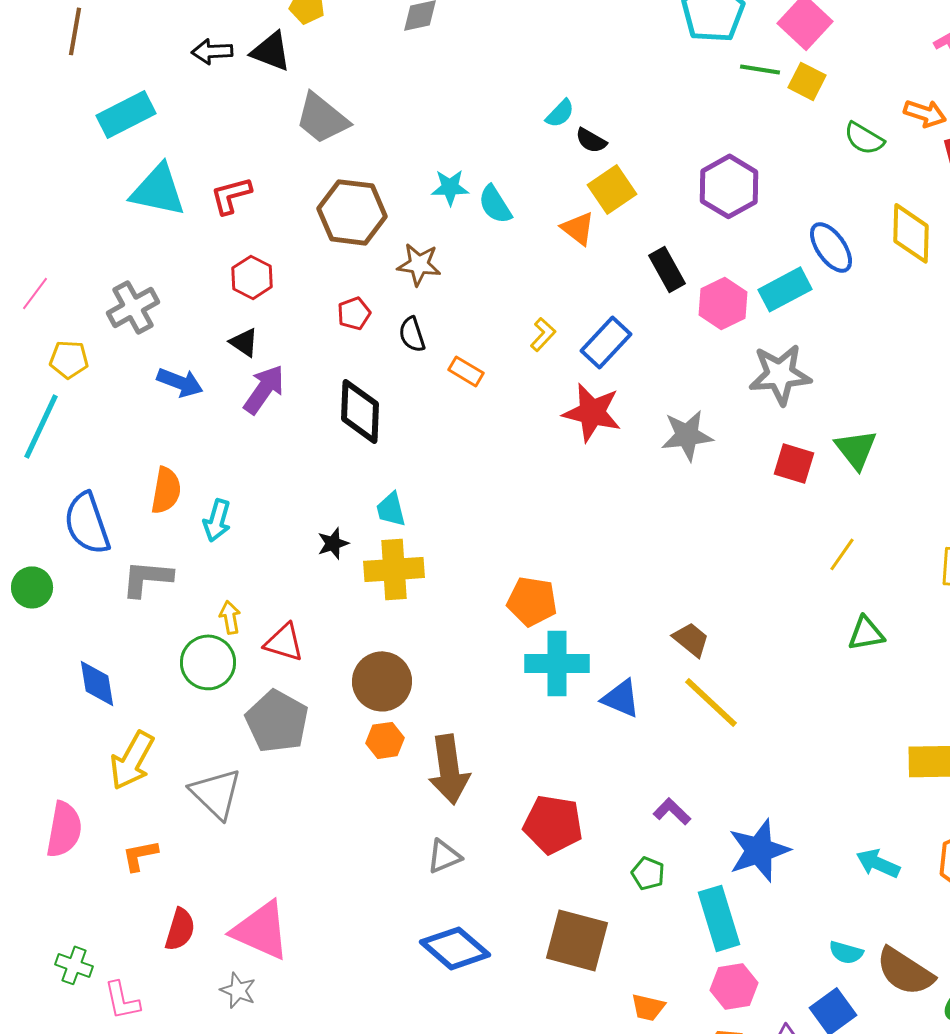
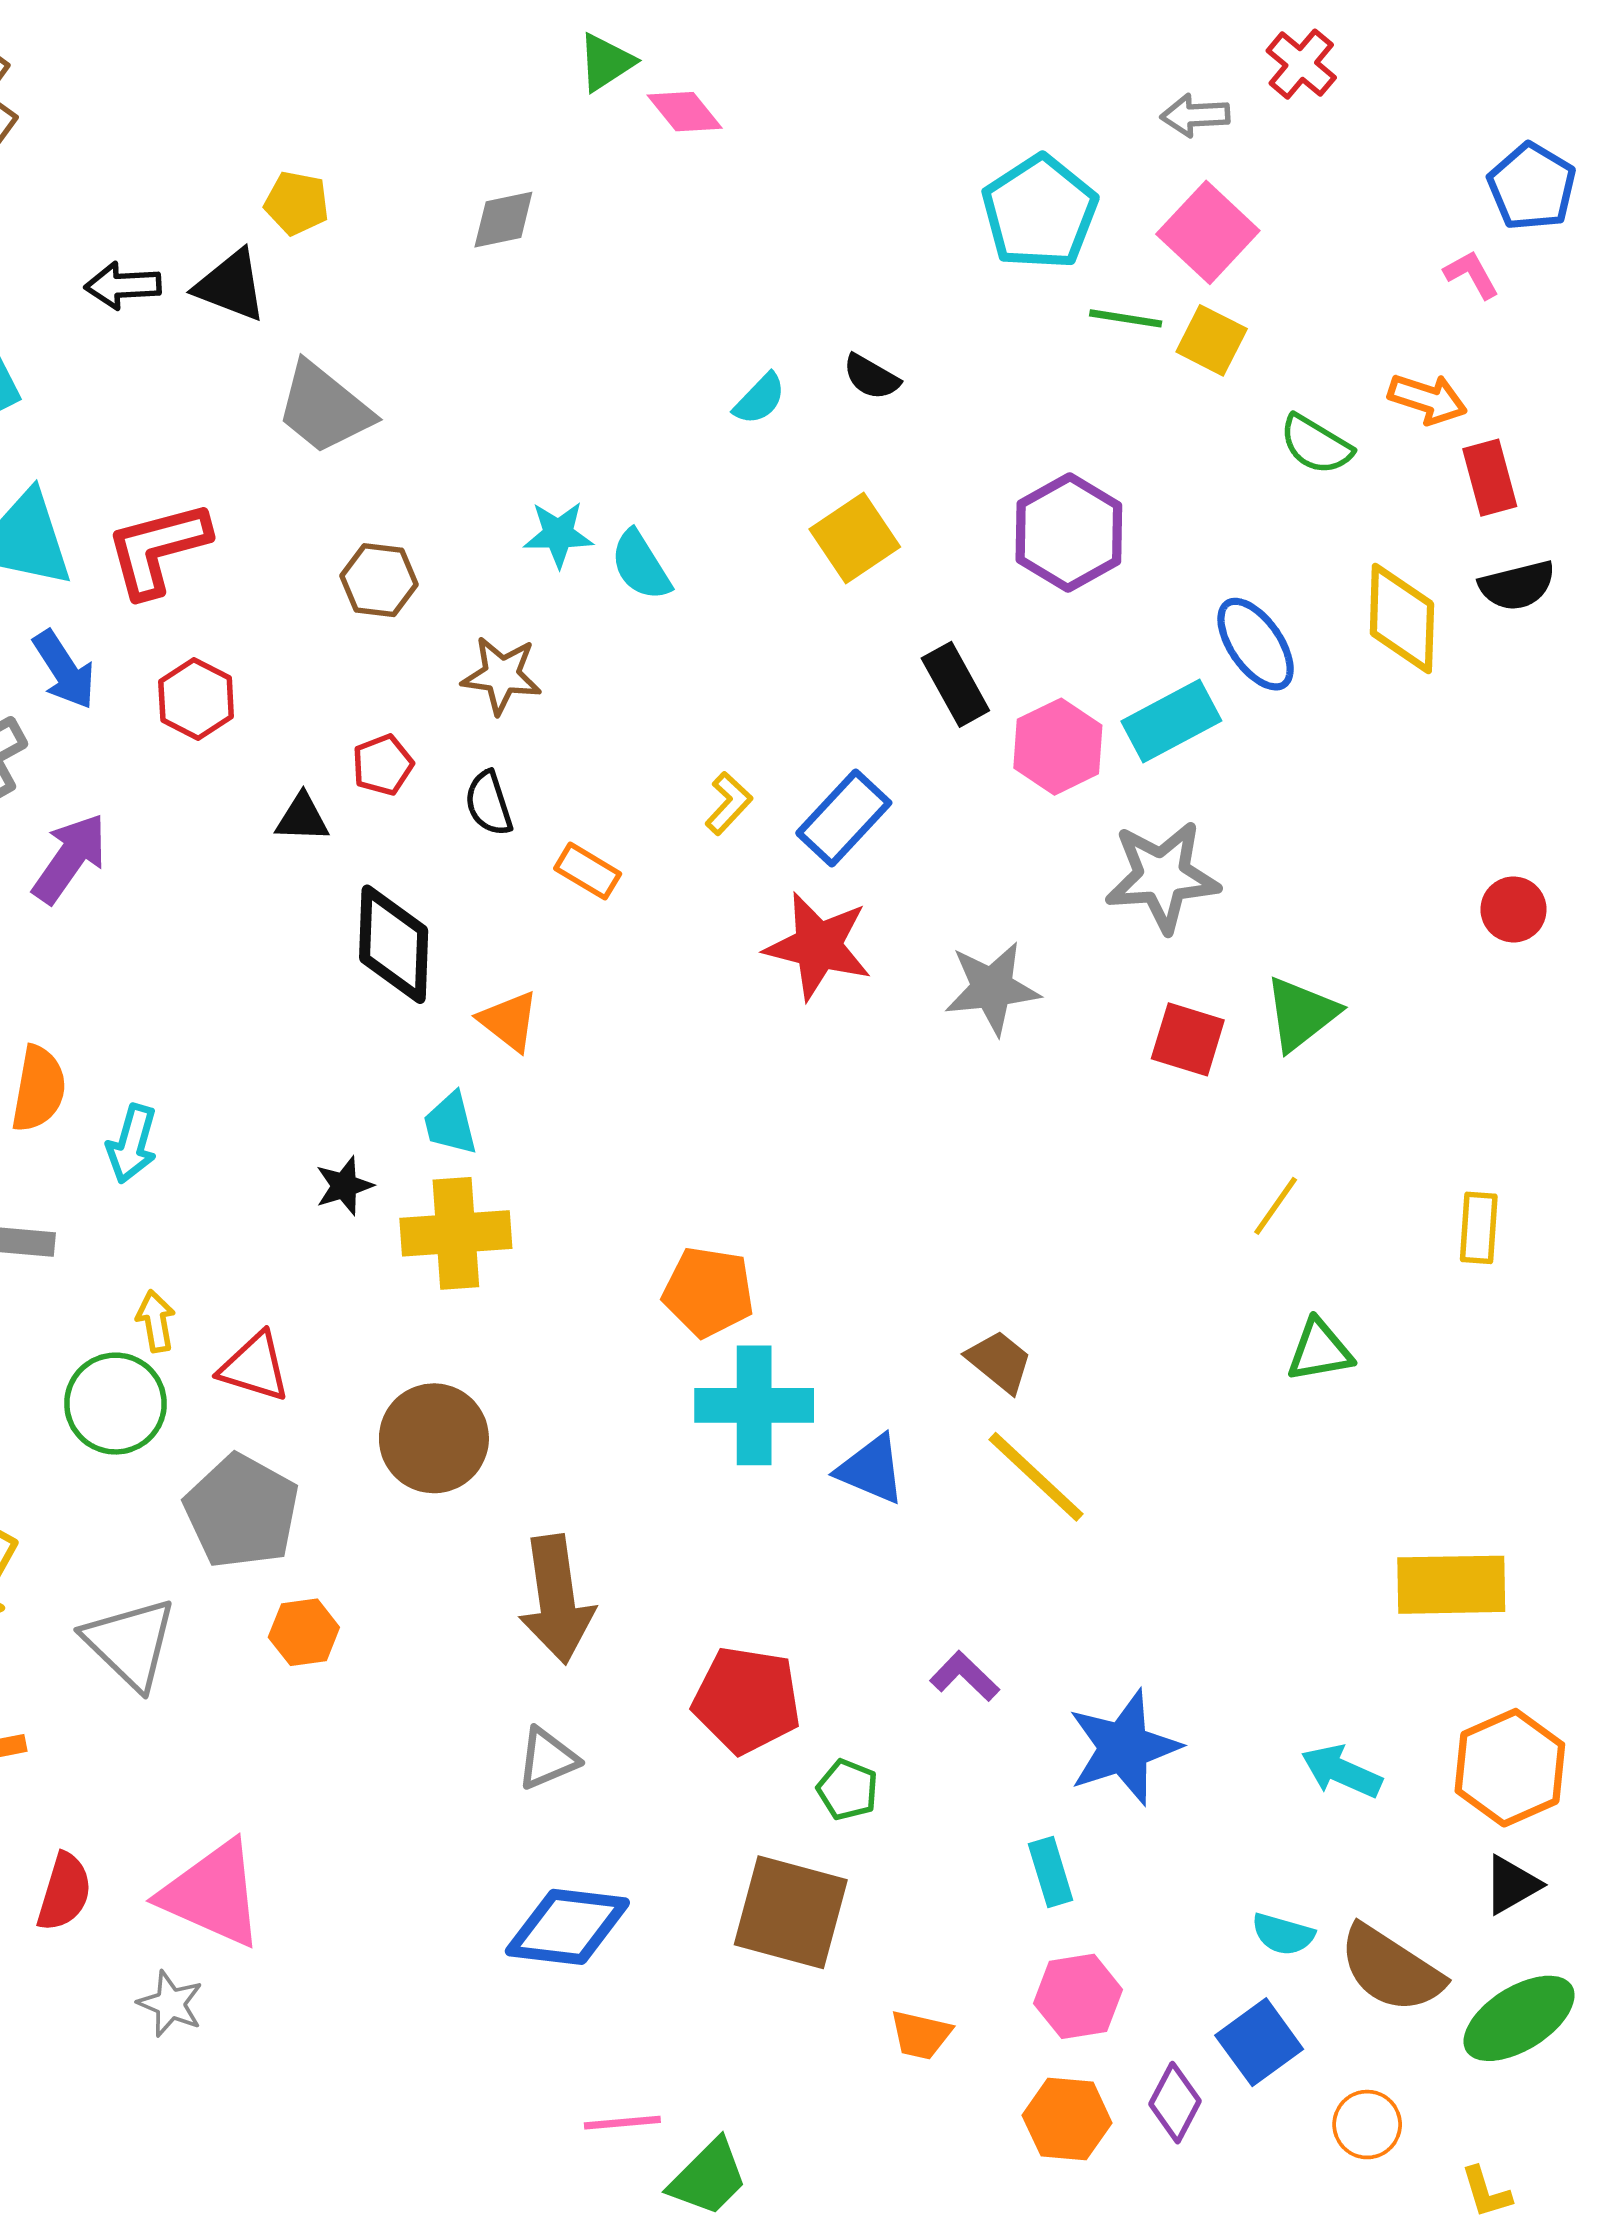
black semicircle: (591, 140) -> (871, 377), moved
red L-shape: (231, 195) -> (158, 549), size x1.4
brown hexagon: (352, 212) -> (379, 580), size x0.6
orange triangle: (578, 228) -> (509, 1021), moved
black triangle: (244, 342) -> (302, 818), moved, turned -32
blue arrow: (180, 382) -> (64, 670), moved, turned 36
purple arrow: (264, 389) -> (70, 858), moved
green triangle: (856, 449) -> (1301, 1014), turned 30
orange hexagon: (385, 740) -> (304, 1632), moved
green pentagon: (648, 873) -> (847, 1790), moved
cyan rectangle: (719, 918) -> (1051, 1872), size x0.6
blue diamond: (455, 948) -> (567, 1927), turned -34

